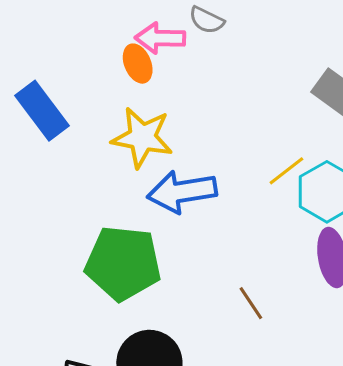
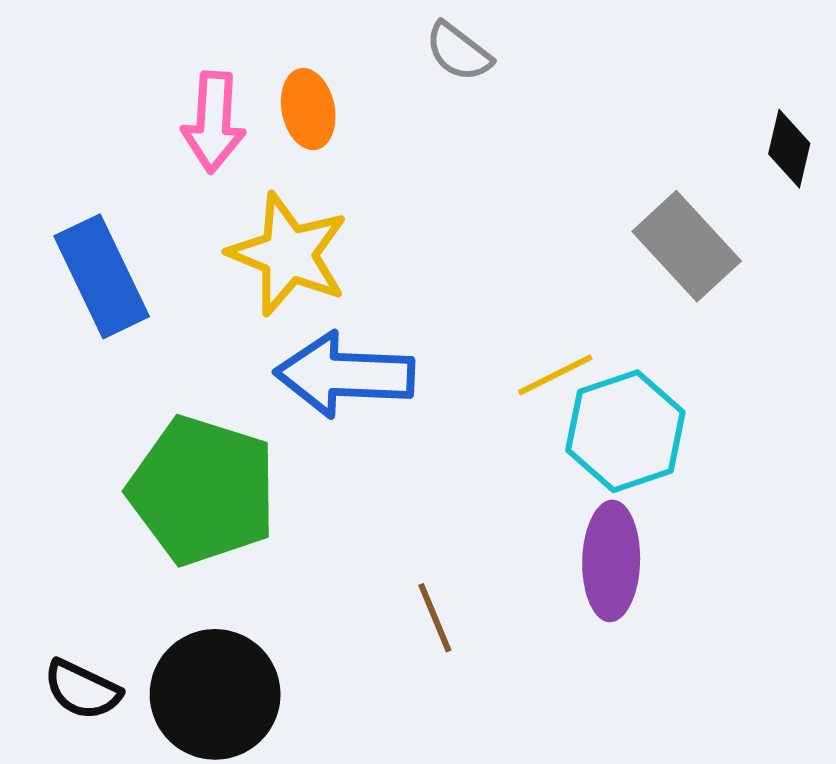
pink arrow: (160, 38) -> (214, 122), moved, turned -99
blue rectangle: (42, 111) -> (102, 276), moved

